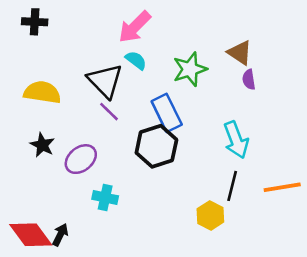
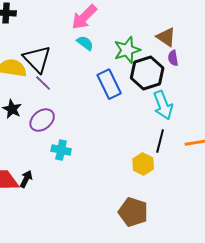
black triangle: (105, 81) -> (37, 59), moved
purple line: (109, 112) -> (43, 83), moved
black hexagon: (156, 146) -> (147, 73), moved

